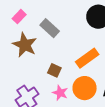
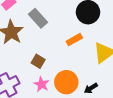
orange rectangle: (87, 58) -> (74, 40), moved, size x0.7

